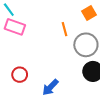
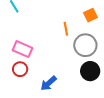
pink rectangle: (15, 27) -> (22, 49), moved

